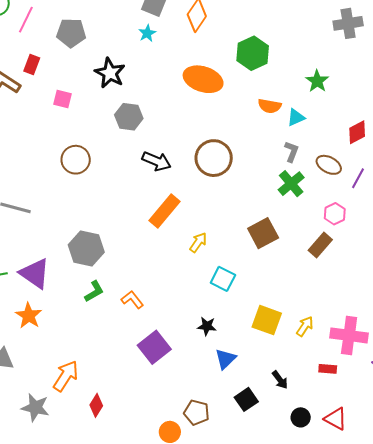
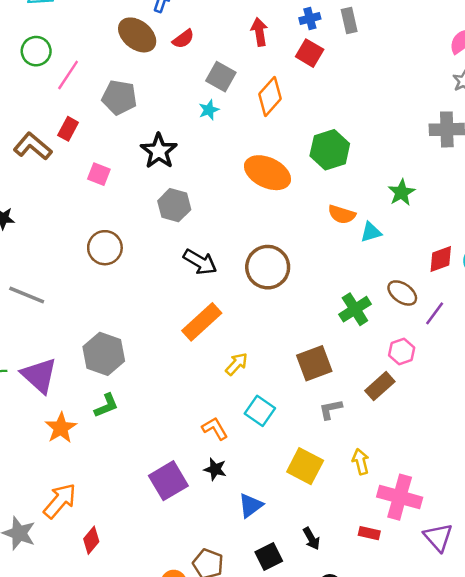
gray L-shape: (291, 152) -> (331, 409), moved, turned -130
orange L-shape: (132, 300) -> (215, 429), moved
orange star: (29, 316) -> (61, 428), moved
black star: (207, 326) -> (215, 469), moved
yellow arrow: (305, 326) -> (361, 462), moved, turned -55

